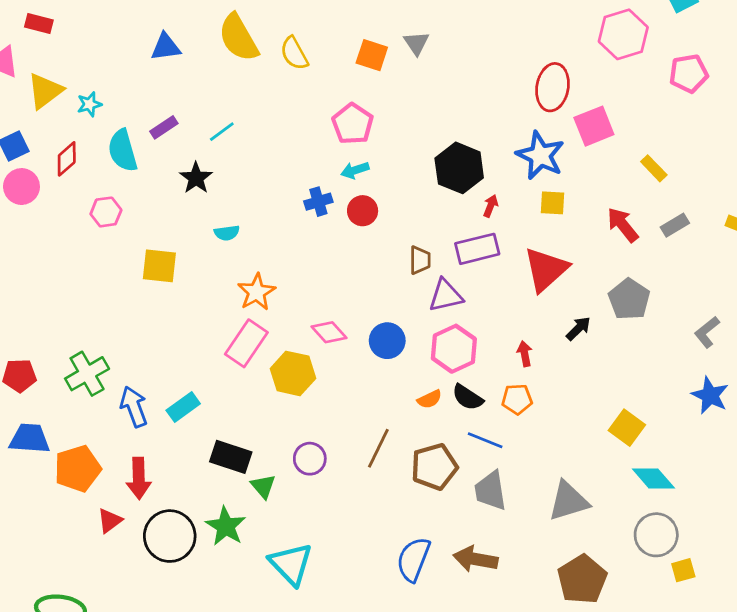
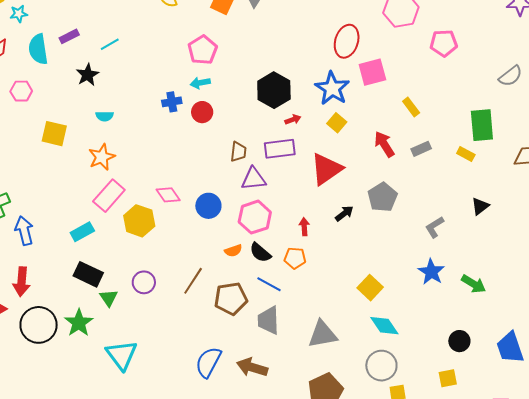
yellow square: (553, 203) -> (337, 123), turned 30
red arrow: (491, 206) -> (293, 120), turned 42
orange star: (257, 292) -> (102, 157), moved
cyan rectangle: (183, 407) -> (82, 232), moved

